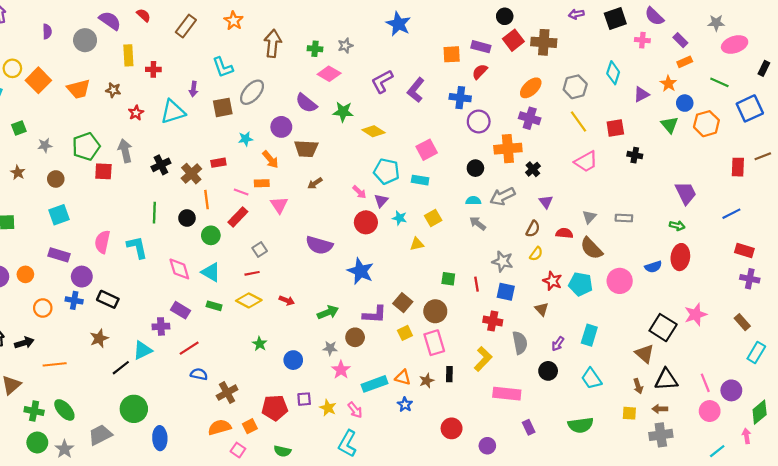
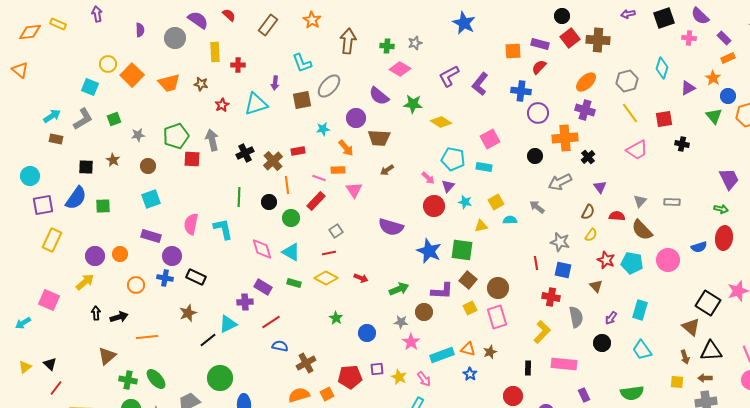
cyan semicircle: (473, 201) -> (510, 220), moved
green square: (448, 279) -> (462, 250), moved, size x1.6
black rectangle: (449, 374) -> (528, 368), moved

